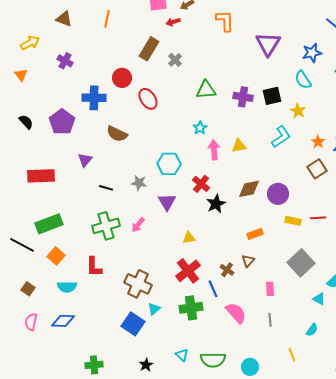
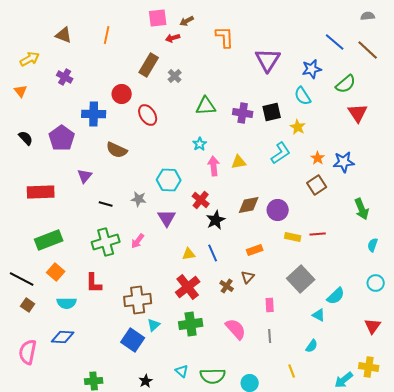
black line: (22, 245) -> (22, 279), moved
brown cross: (138, 284) -> (138, 300), turned -32
blue line: (213, 289) -> (213, 253), moved
pink semicircle: (31, 322) -> (28, 352), moved, size x1.4

